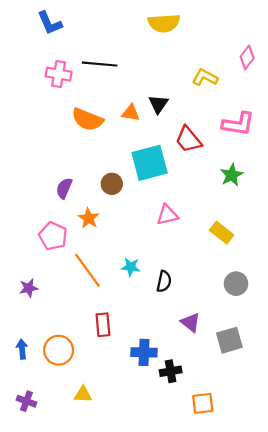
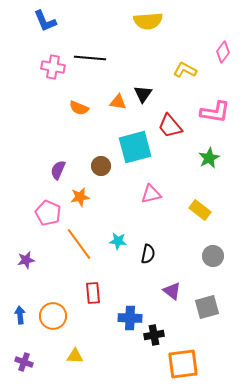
orange semicircle: (87, 120) -> (79, 108), size x0.7
orange star: (89, 218) -> (80, 197), turned 30
orange square: (203, 403) -> (183, 364), size x1.5

